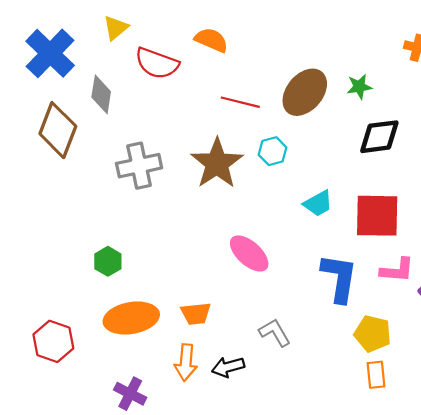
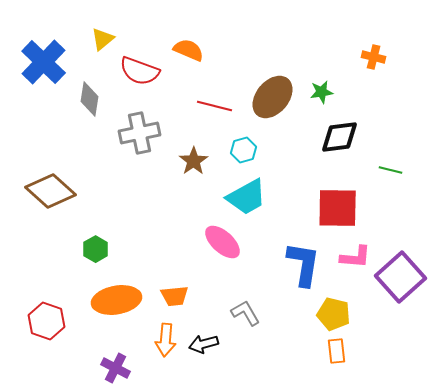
brown diamond: (58, 130) -> (51, 191), moved, turned -69
brown star: (217, 163) -> (194, 161), size x0.6
gray cross: (139, 166) -> (140, 133), moved
cyan trapezoid: (318, 203) -> (247, 197), moved, size x1.5

